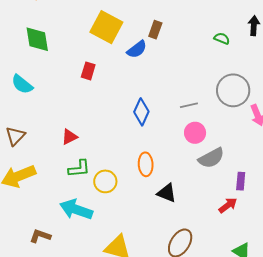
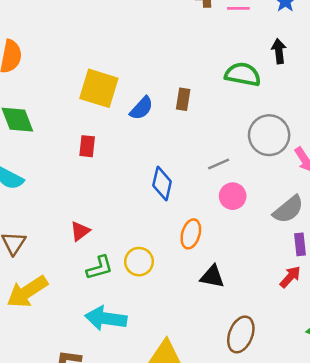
brown rectangle: (155, 30) -> (183, 99), moved
green semicircle: (222, 38) -> (243, 74), size x1.8
gray semicircle: (211, 158) -> (288, 209), moved
orange ellipse: (146, 164) -> (191, 234), moved, turned 30
yellow circle: (105, 181) -> (139, 262), moved

